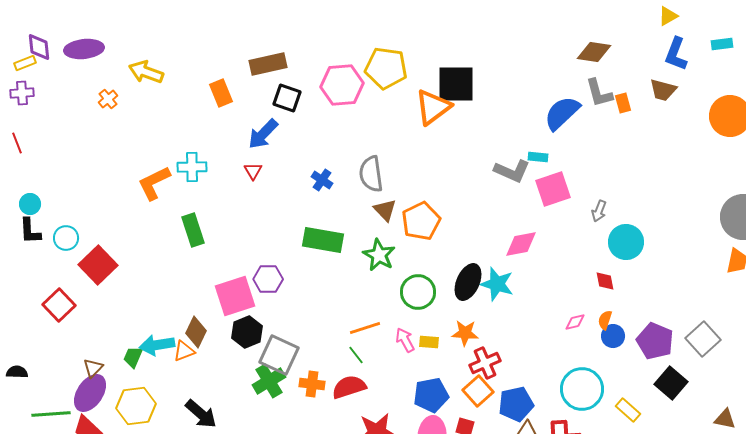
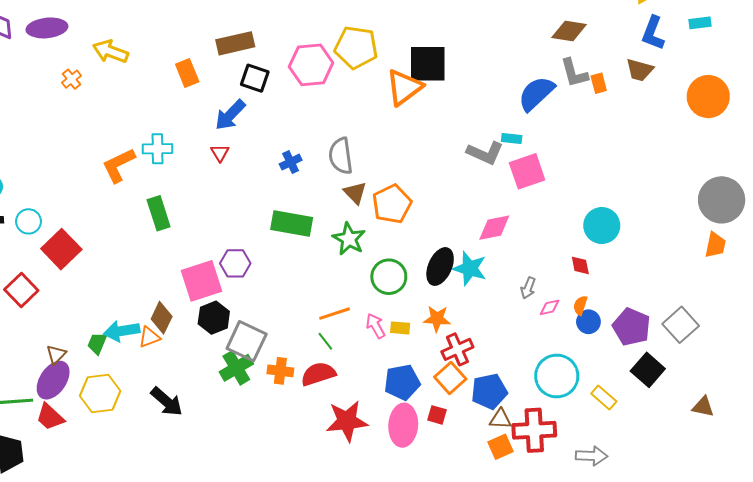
blue cross: (322, 180) -> (291, 162), turned 30
gray arrow: (599, 211) -> (528, 288), moved

